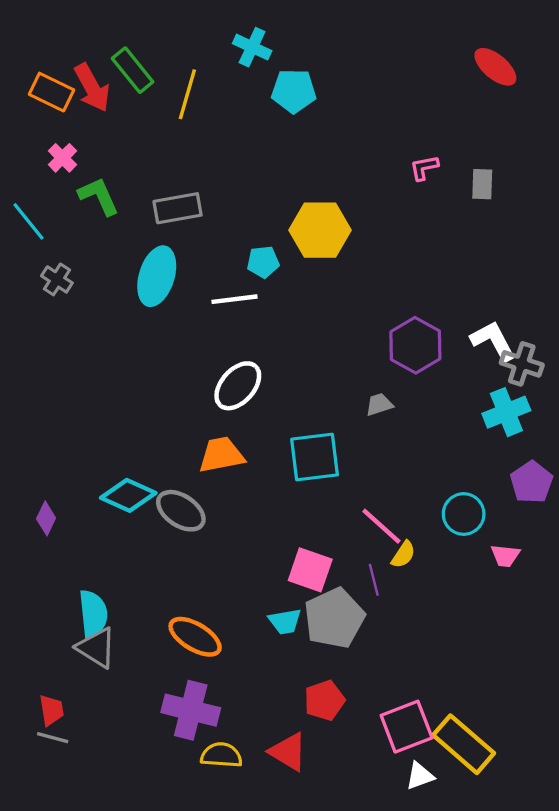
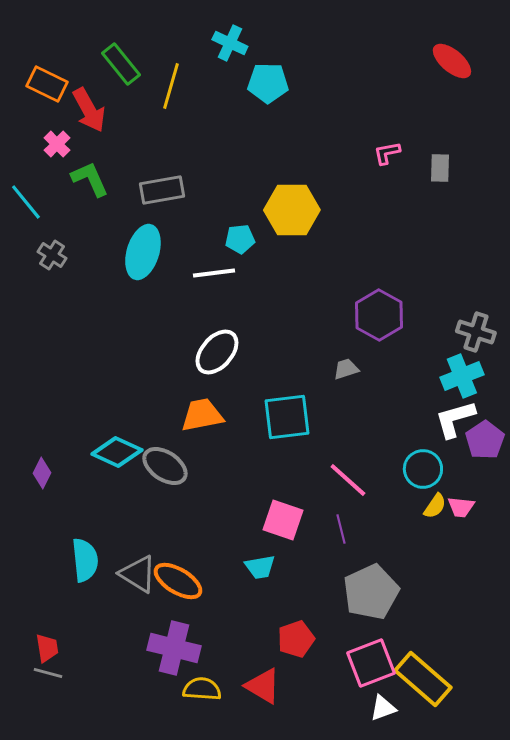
red arrow: (92, 88) -> (89, 110), moved
white L-shape: (493, 341) -> (455, 419), moved, turned -78
yellow semicircle: (403, 555) -> (435, 506), moved
gray pentagon: (334, 618) -> (371, 592), moved
gray triangle: (96, 648) -> (138, 574), moved

